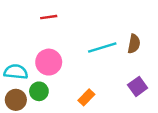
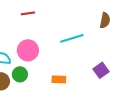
brown semicircle: (134, 44) -> (105, 20), moved
orange rectangle: (86, 97) -> (59, 79), turned 48

